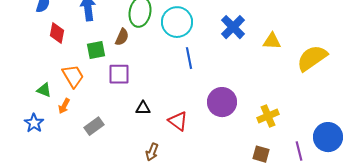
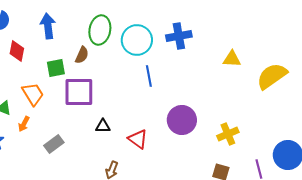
blue cross: (233, 27) -> (179, 36), moved, turned 35
purple square: (119, 74) -> (79, 92), size x1.4

